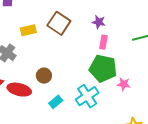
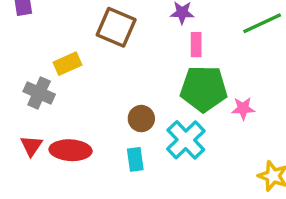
yellow rectangle: (28, 30) -> (67, 64), moved
brown circle: (44, 76) -> (141, 119), moved
cyan rectangle: (56, 102) -> (135, 159), turned -48

